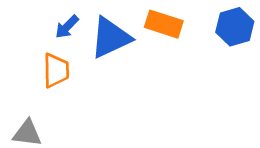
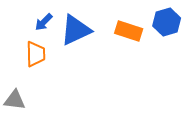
orange rectangle: (164, 24) -> (129, 31), moved

